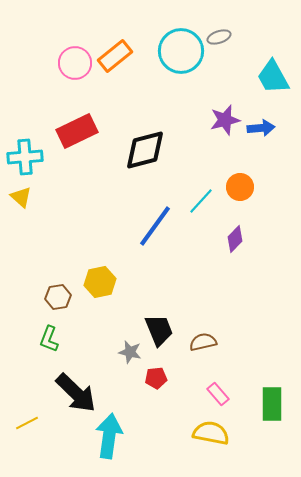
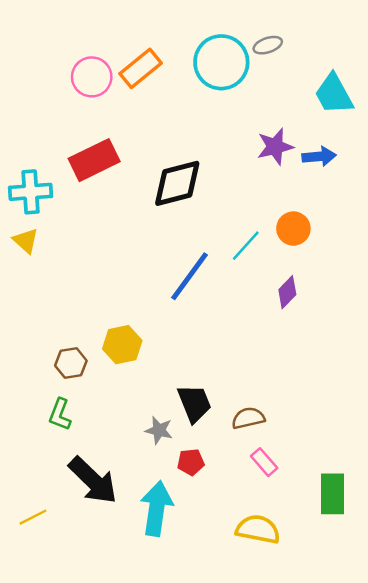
pink rectangle: (218, 394) -> (264, 462), moved
cyan arrow: (109, 436) -> (156, 509), moved

